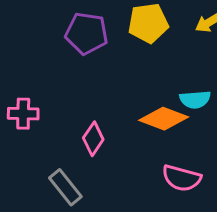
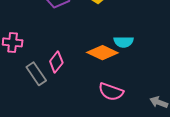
gray rectangle: (65, 187) -> (36, 74), moved

